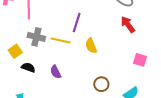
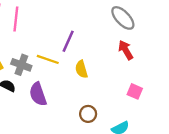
gray cross: (36, 37) -> (21, 65), moved
purple semicircle: (56, 72) -> (38, 94), size x1.5

